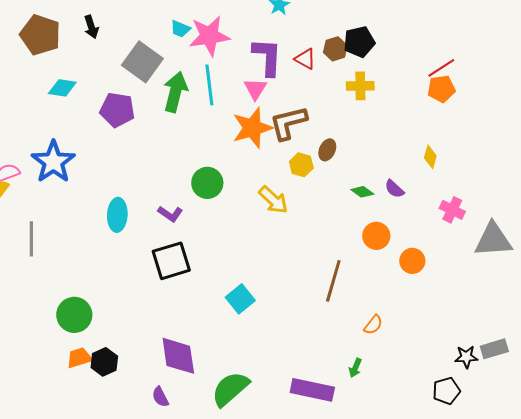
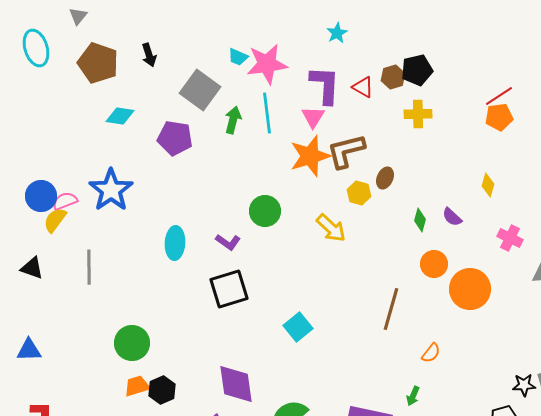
green arrow: (175, 92) -> (233, 120), size x0.7
green diamond: (362, 192) -> (420, 220), turned 70
orange circle: (412, 261) -> (470, 289), size x1.6

